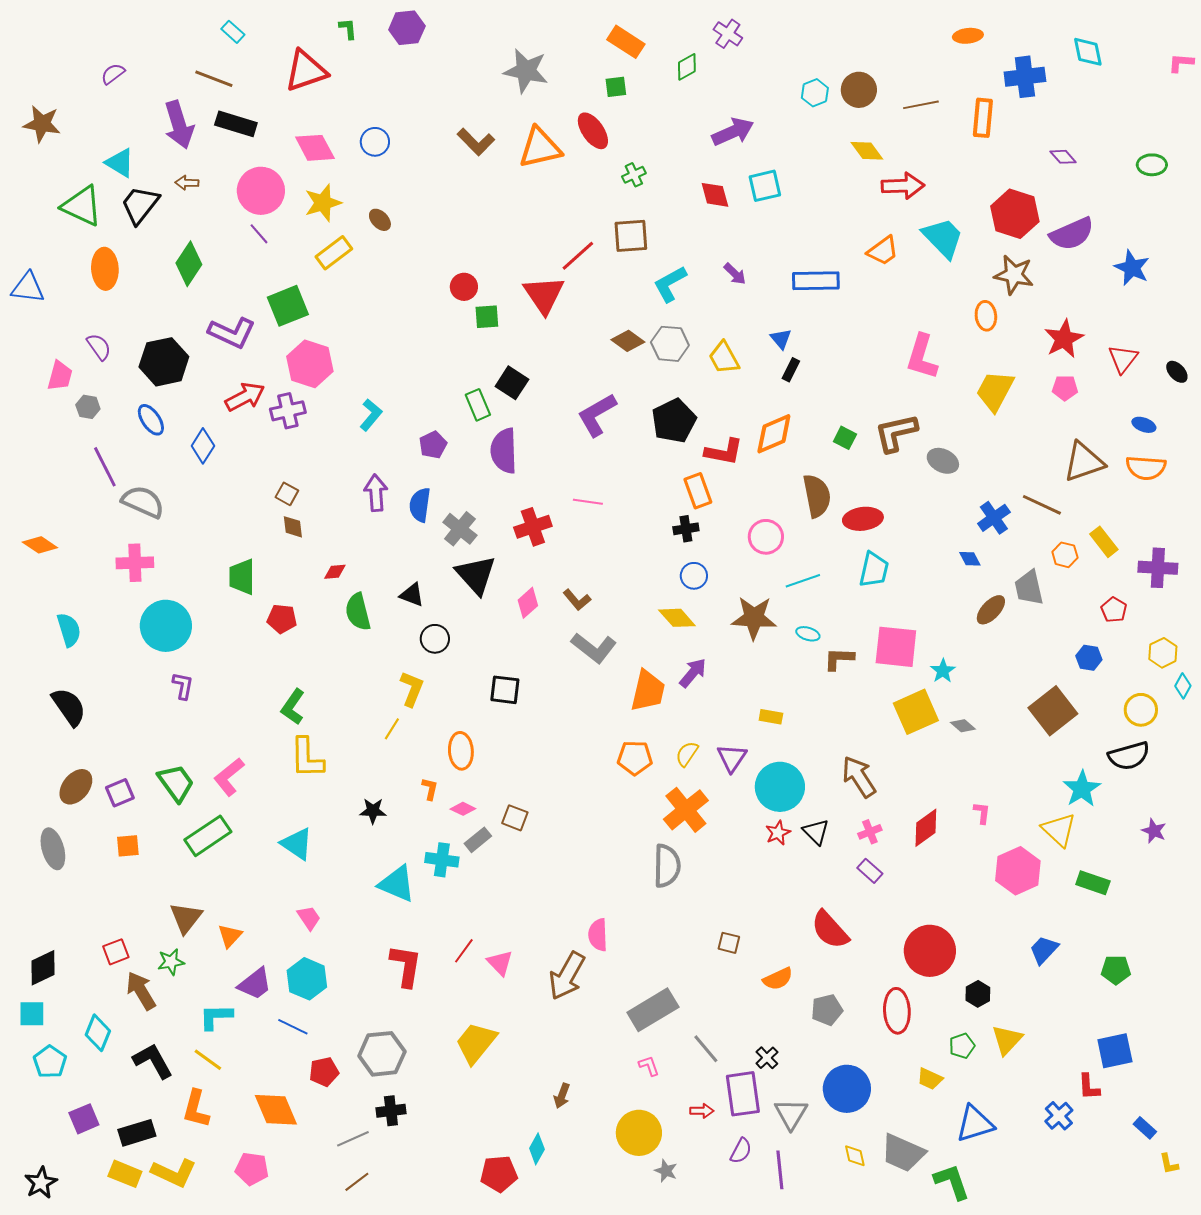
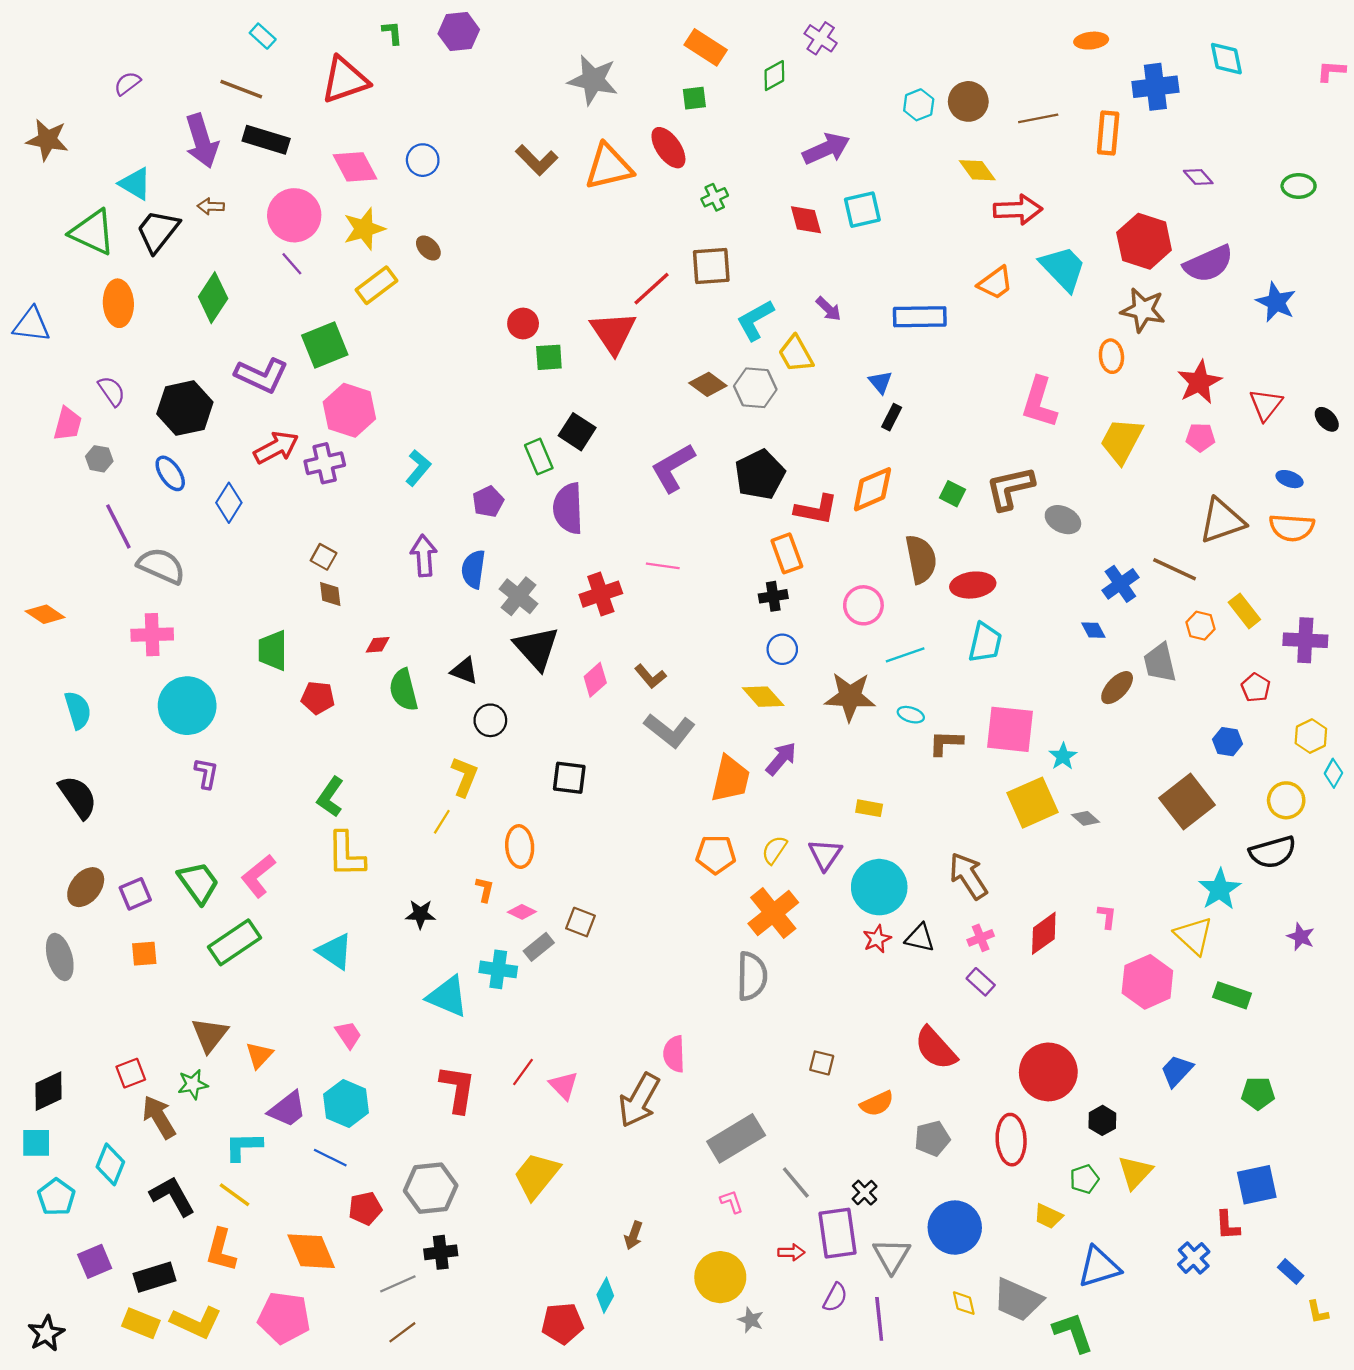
yellow trapezoid: (724, 358) -> (796, 354), moved
black triangle: (816, 832) -> (920, 938), turned -32
pink pentagon: (252, 1169) -> (284, 1318), size x1.4

